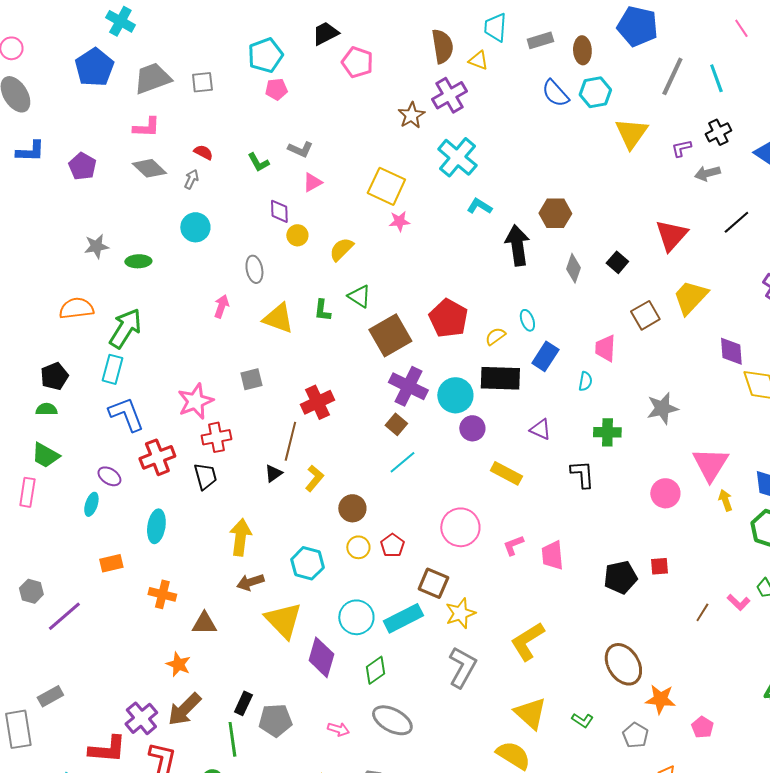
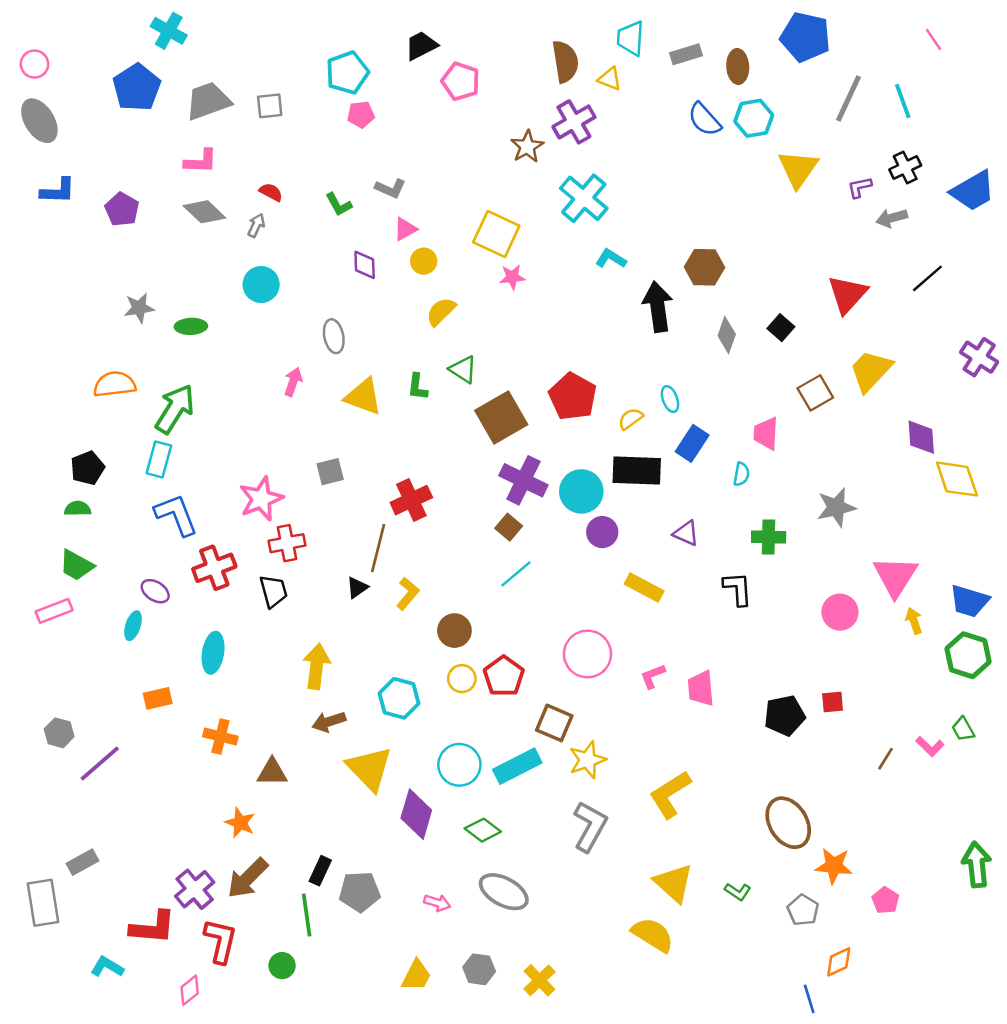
yellow circle: (297, 235) -> (424, 261), moved
pink rectangle: (27, 492) -> (54, 611), turned 60
red pentagon: (392, 545) -> (504, 676), size x1.4
green diamond: (375, 670) -> (483, 830), turned 72

